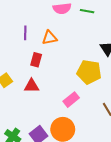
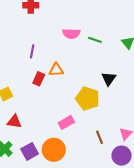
orange triangle: (49, 38) -> (56, 70), moved
red triangle: (32, 86) -> (14, 122), moved

